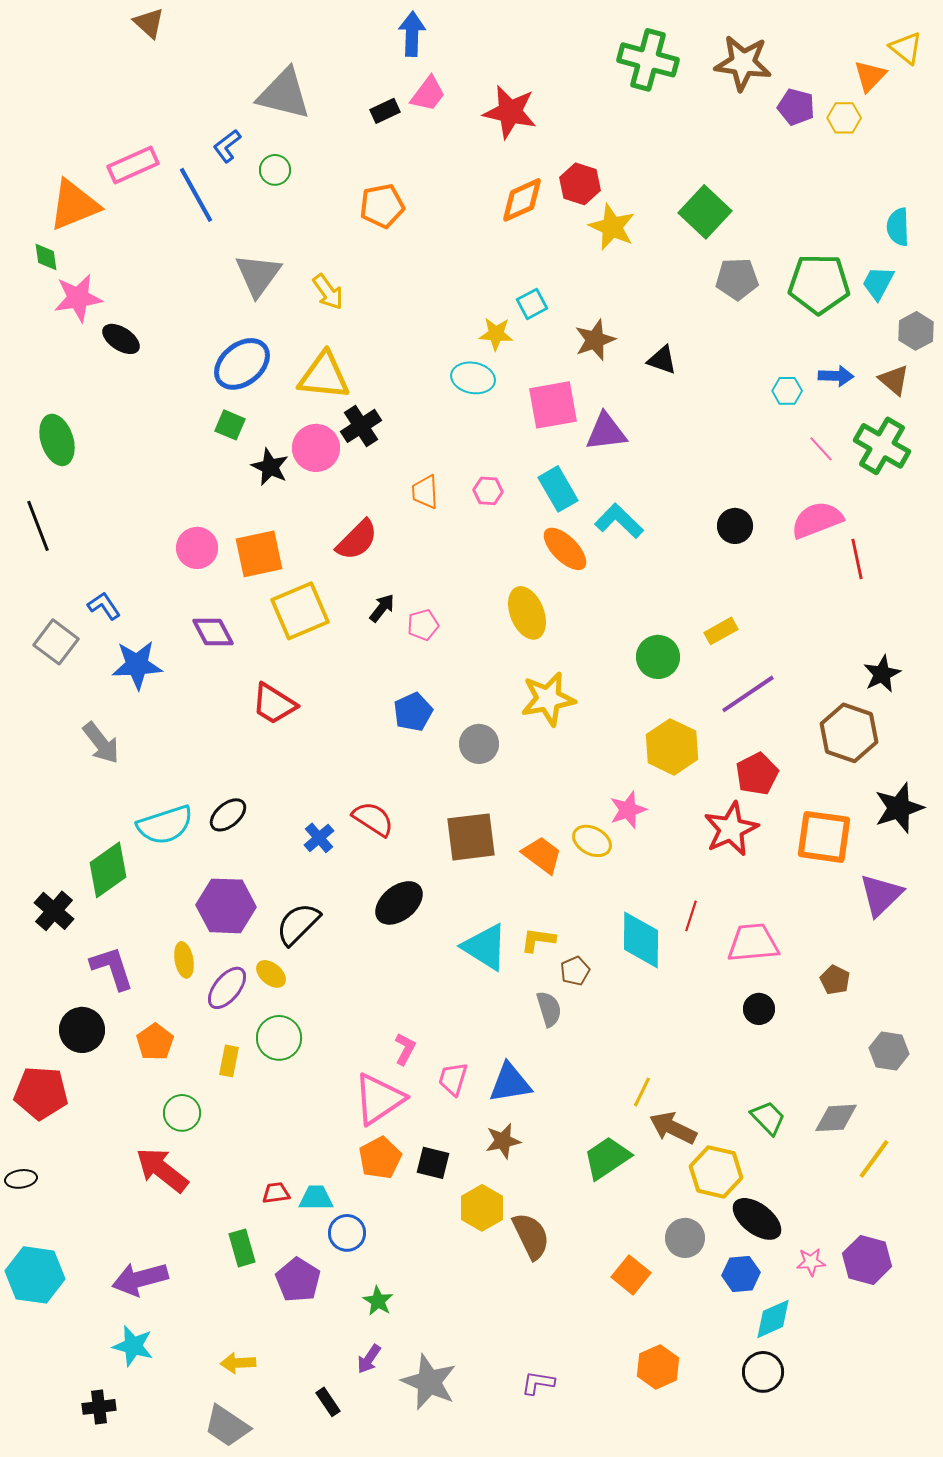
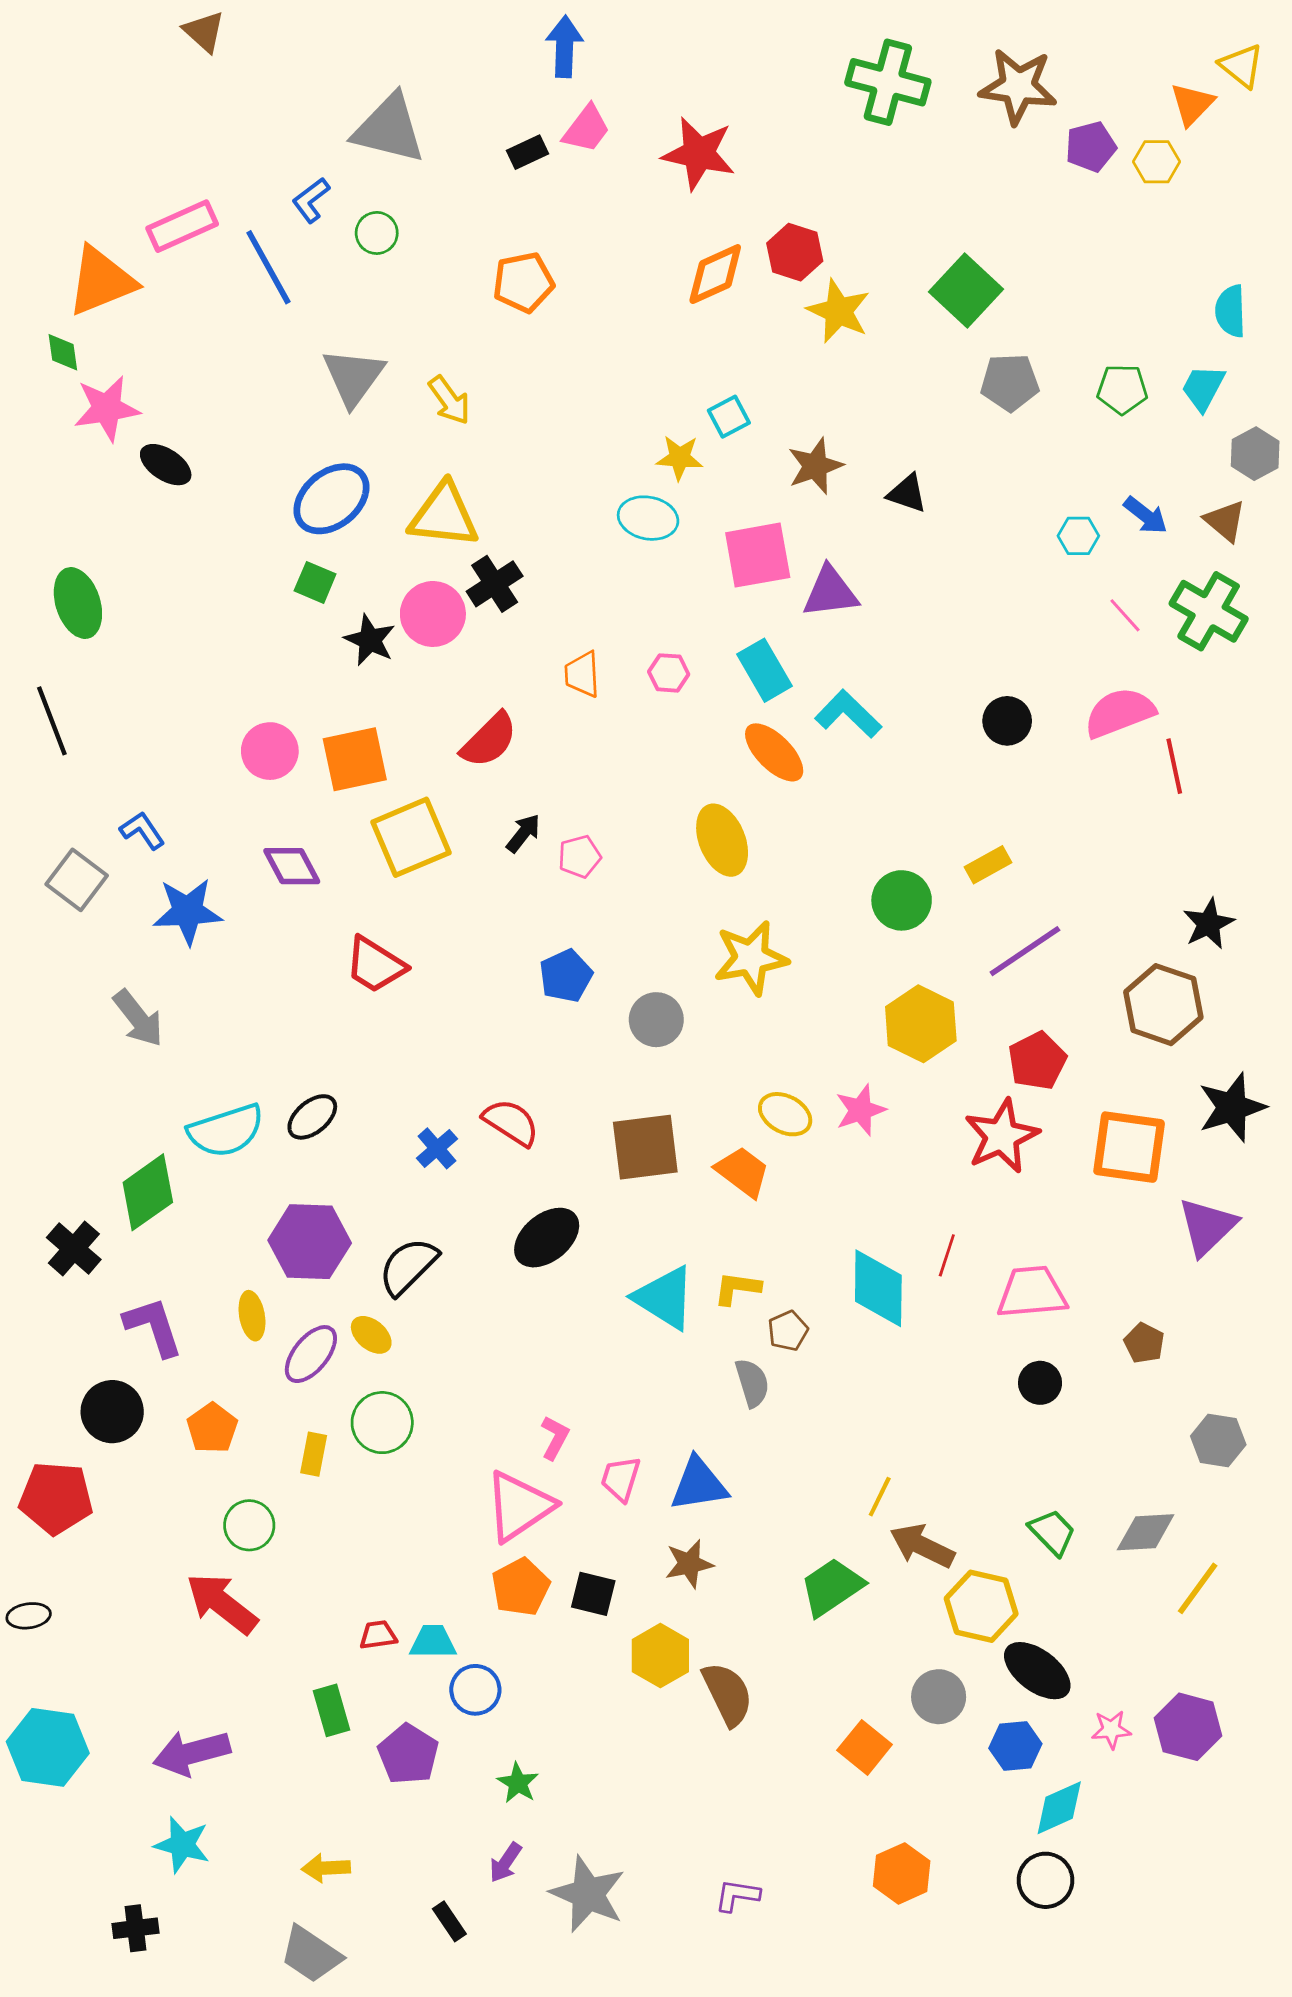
purple pentagon: (796, 107) -> (1091, 147), turned -30
green pentagon: (819, 284) -> (1122, 389), size x0.6
blue arrow: (836, 376) -> (1146, 515), turned 36
yellow ellipse: (592, 841) -> (785, 1114), moved

